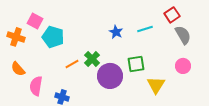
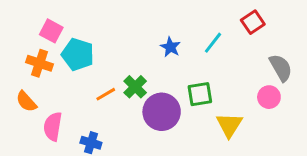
cyan line: (145, 29) -> (213, 43), turned -35
gray semicircle: (183, 35) -> (281, 68), moved
orange cross: (16, 37) -> (40, 63), moved

